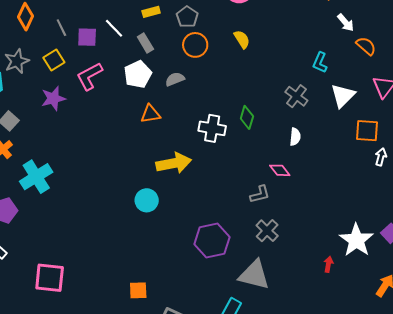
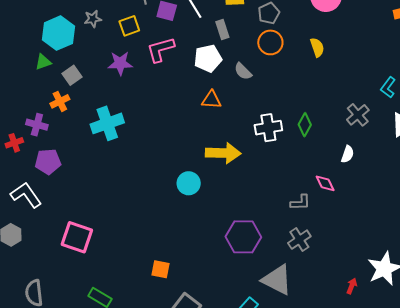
gray star: (17, 61) -> (93, 19), size x0.7
gray semicircle: (175, 79) -> (243, 71), turned -126
white cross: (212, 128) -> (268, 128), turned -32
cyan cross: (36, 177) -> (107, 123), moved

